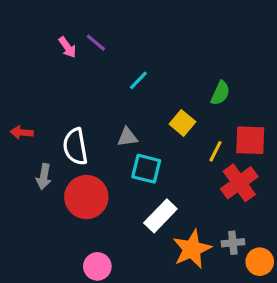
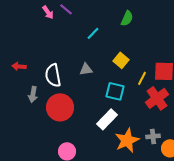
green semicircle: (220, 93) -> (127, 18), moved
cyan square: (146, 169) -> (115, 91), moved

